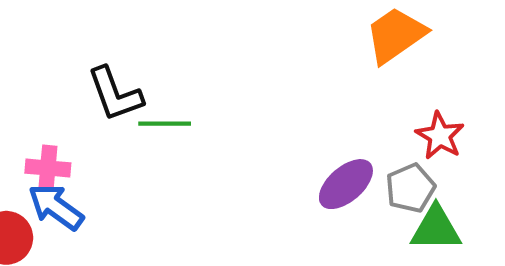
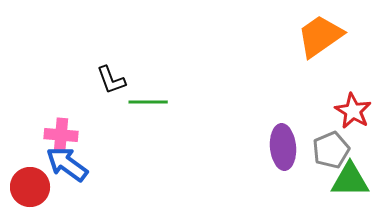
black L-shape: (115, 94) -> (111, 80), size x0.7
purple ellipse: (346, 184) -> (283, 147), turned -54

